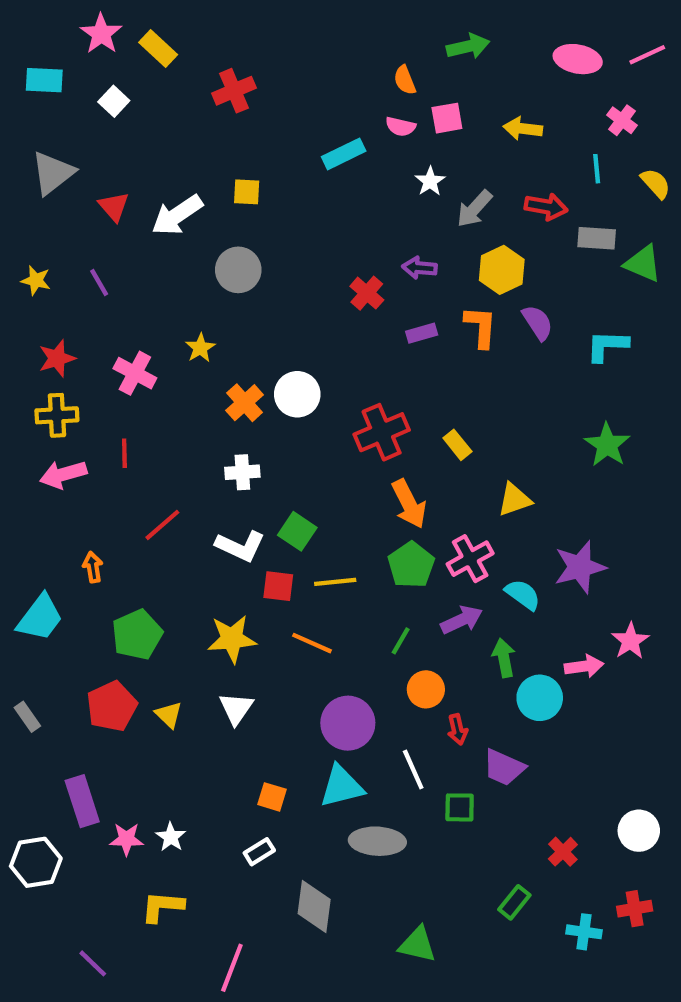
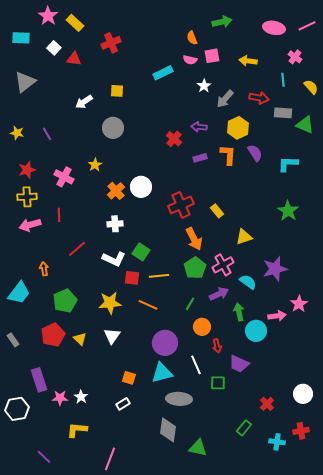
red triangle: (114, 207) -> (74, 59), moved, turned -42
white arrow: (177, 215) -> (84, 102), size x0.7
gray diamond: (314, 907) -> (168, 430), moved

